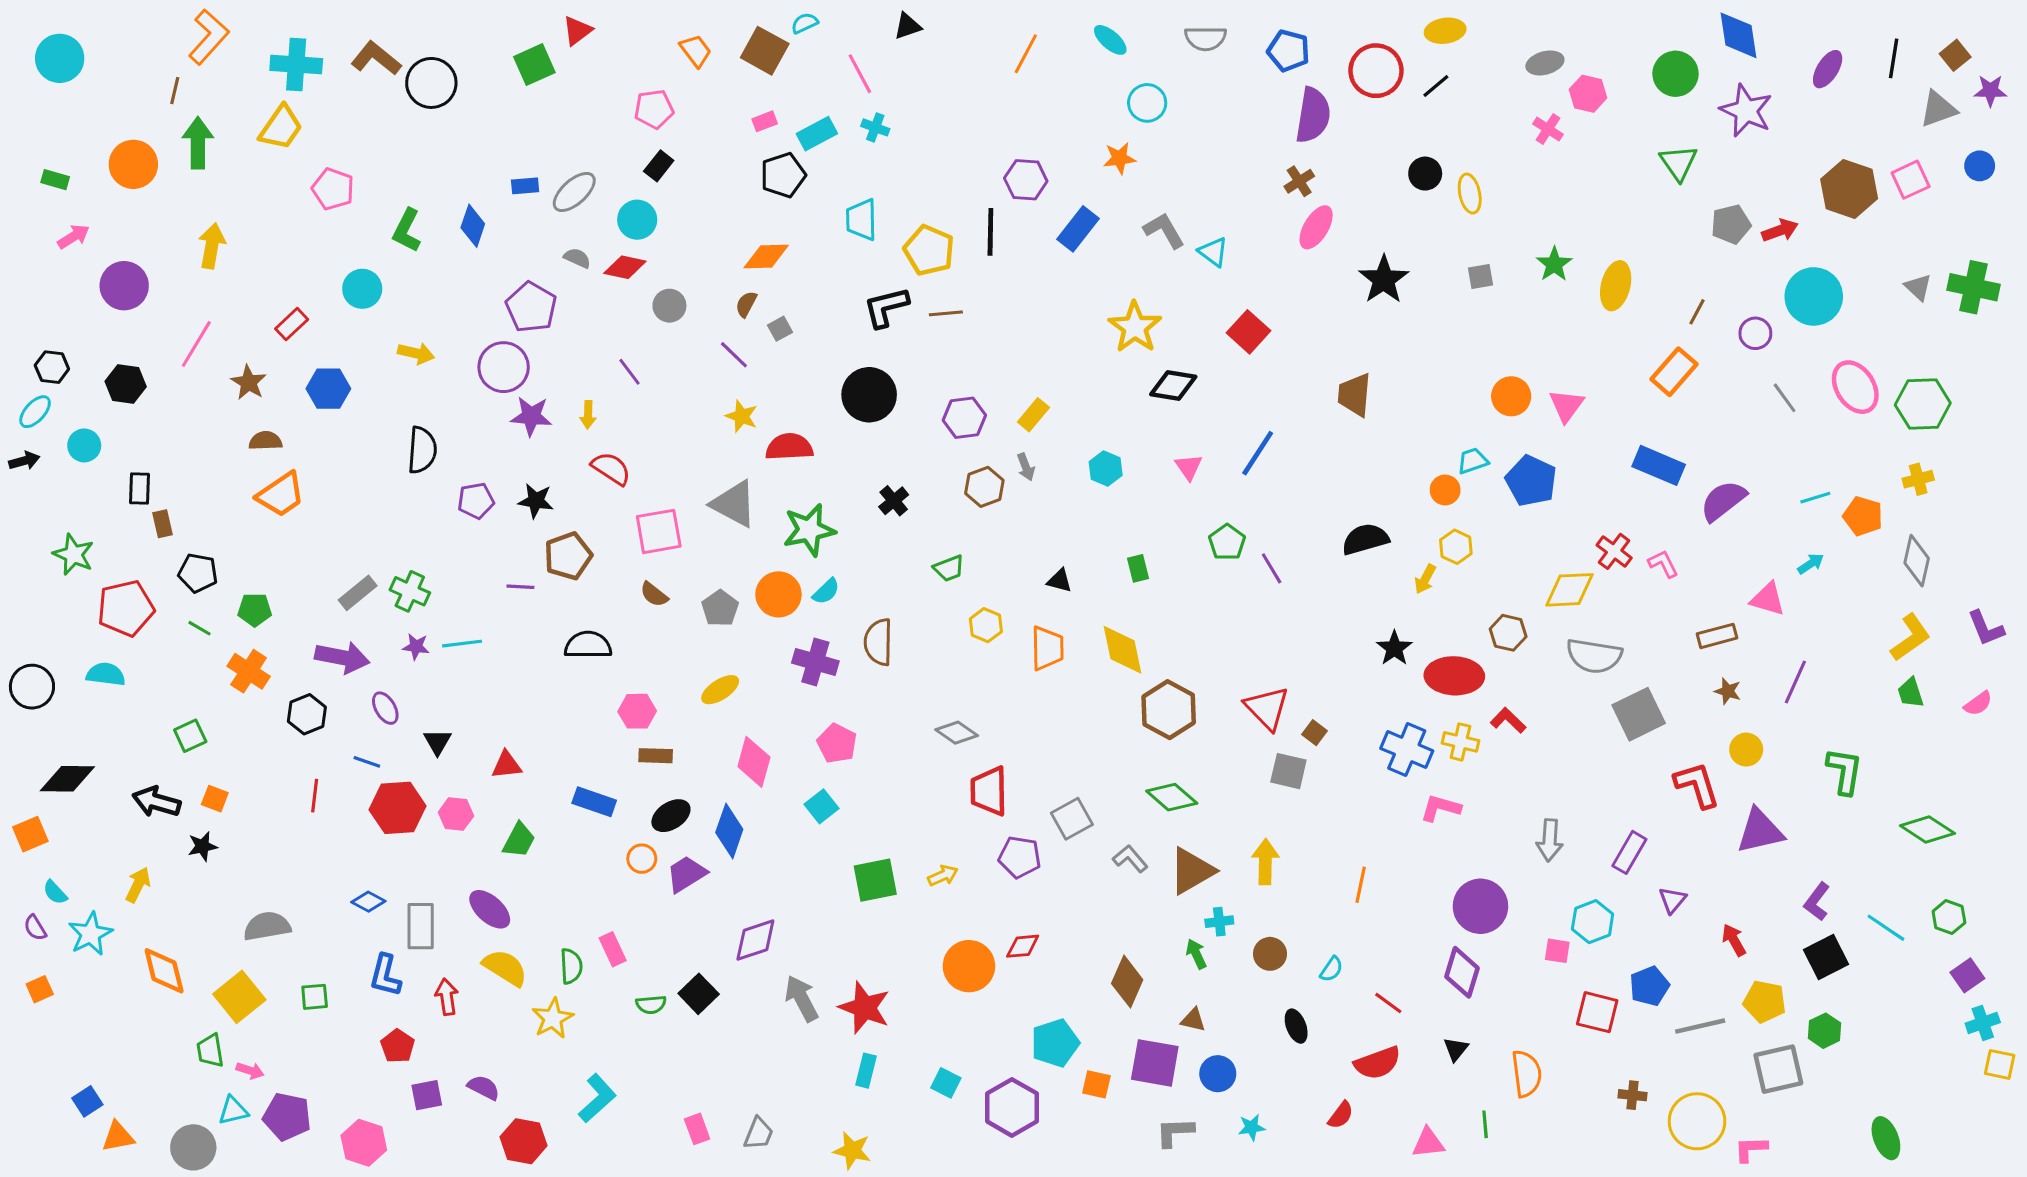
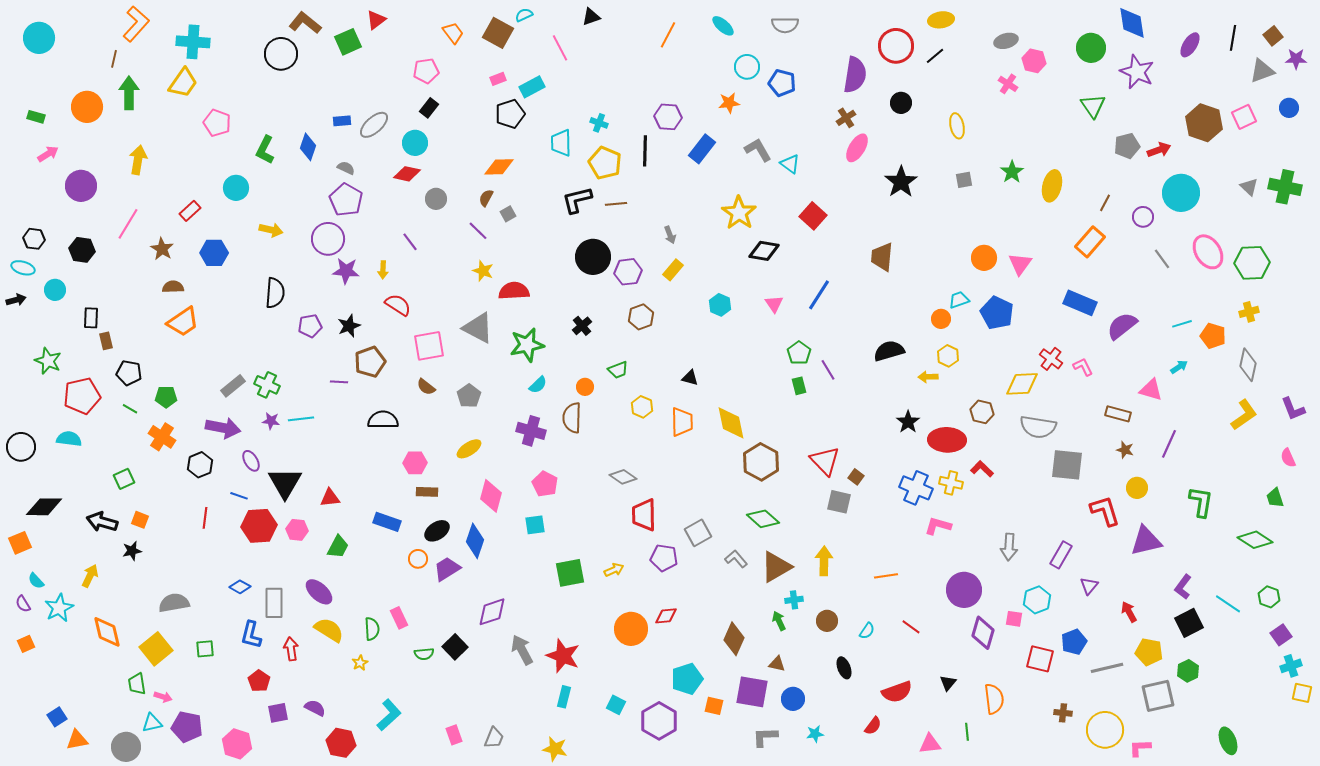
blue pentagon: (1288, 51) -> (782, 83), moved
brown L-shape: (376, 58) -> (305, 23), moved
cyan cross: (875, 127) -> (599, 123), moved
black circle: (1425, 174) -> (901, 103), moved
gray semicircle: (577, 258) -> (346, 168), moved
black circle: (869, 395) -> (593, 257), moved
cyan ellipse: (35, 412) -> (23, 268), turned 65
gray arrow: (1026, 467) -> (670, 235), moved
black star: (536, 501) -> (349, 326), turned -30
green rectangle: (1138, 568) -> (799, 386), moved
yellow arrow: (1425, 579) -> (928, 377), turned 60
orange circle: (778, 594) -> (585, 387), moved, size x0.6
brown rectangle: (1717, 636) -> (1118, 414), turned 30
green trapezoid: (1911, 693) -> (1275, 498), moved
pink semicircle: (1978, 703) -> (1288, 458), turned 102
gray square: (1639, 714) -> (1067, 465), turned 32
black triangle: (438, 742) -> (285, 483), size x1.8
cyan square: (822, 806) -> (535, 525), turned 30
orange line: (1361, 885) -> (886, 576), turned 70
purple diamond: (1462, 972) -> (983, 633), moved
red line: (1388, 1003) -> (911, 627), moved
yellow star: (553, 1018) -> (360, 663), size x0.6

